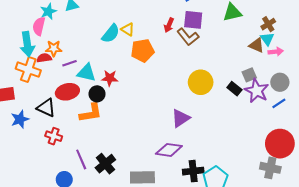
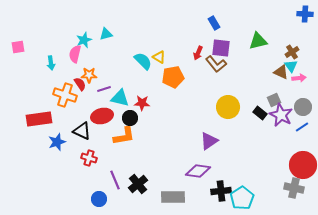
cyan semicircle: (111, 34) -> (143, 61), turned -84
cyan arrow: (27, 44) -> (51, 63), moved, size x0.6
red semicircle: (44, 58) -> (80, 84), turned 64

